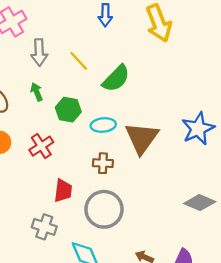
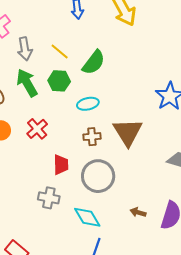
green arrow: (37, 92) -> (27, 83), size x1.8
green hexagon: (68, 110) -> (59, 81), moved
brown triangle: (142, 138) -> (128, 132), moved

